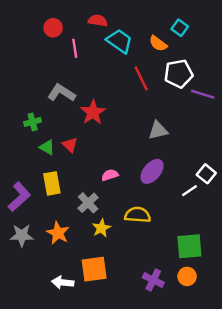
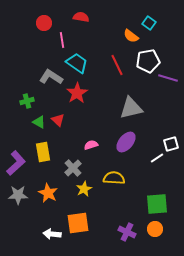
cyan trapezoid: (119, 41) -> (77, 63), moved
gray triangle: (158, 130) -> (131, 108), size x1.4
white square: (206, 174) -> (171, 144), turned 35

